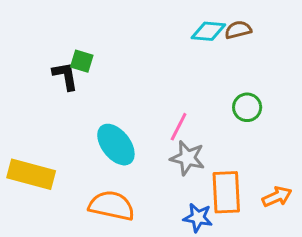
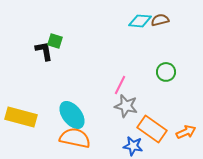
cyan ellipse: (116, 145) -> (72, 115), moved
orange rectangle: (226, 192) -> (152, 129), turned -52

